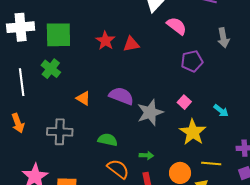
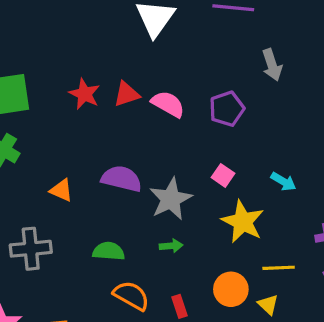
pink semicircle: (177, 26) -> (168, 104), moved
green arrow: (146, 155) -> (171, 246), moved

